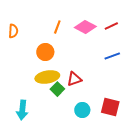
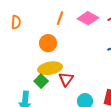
red triangle: (74, 79) -> (66, 79), moved, turned -35
green square: (57, 89) -> (41, 81), moved

